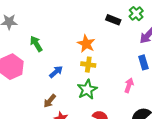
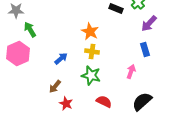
green arrow: (36, 44) -> (30, 30), moved
green star: (87, 90) -> (91, 76), turned -30

